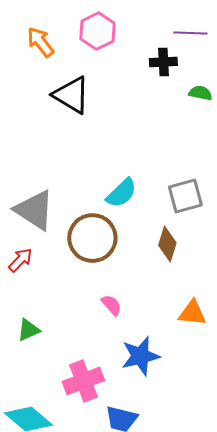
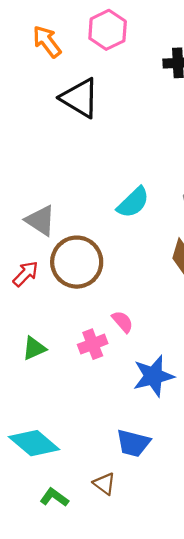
gray triangle: (34, 210) -> (40, 221), size x0.7
brown circle: (92, 238) -> (77, 262), moved
pink cross: (83, 381) -> (93, 344), moved, size x0.7

